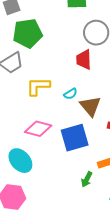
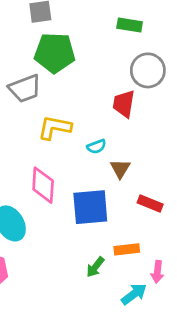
brown triangle: (90, 106) -> (120, 169), size x0.7
pink diamond: (38, 129) -> (43, 185), turned 68

